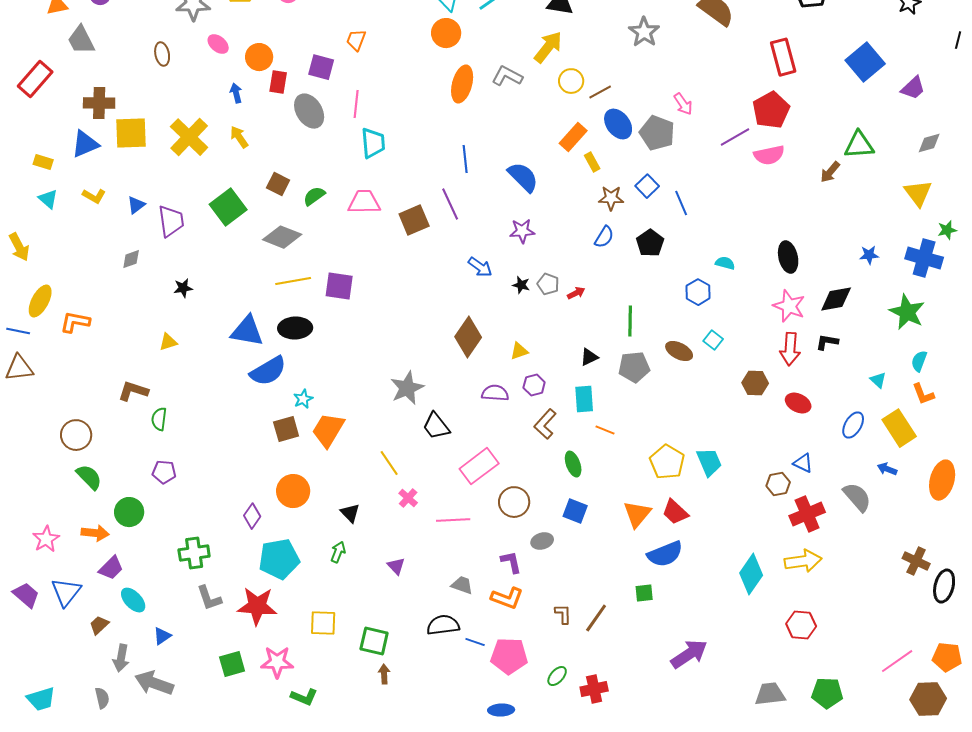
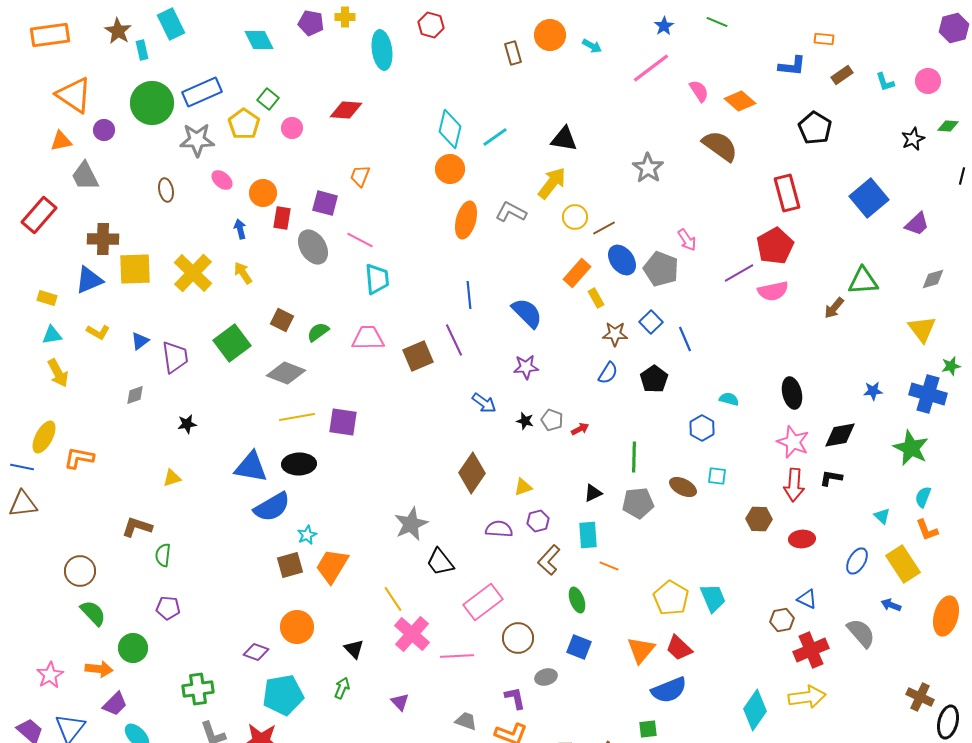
pink line: (356, 104) -> (360, 240), turned -68
cyan triangle: (48, 199) -> (52, 335), turned -50
yellow arrow: (19, 247) -> (58, 373), moved
cyan square: (713, 340) -> (717, 476), turned -30
red ellipse: (798, 403) -> (802, 539), turned -30
pink cross: (408, 498) -> (412, 634), size x1.8
purple diamond: (252, 516) -> (256, 652), turned 75

